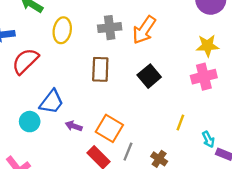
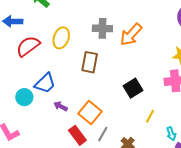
yellow ellipse: (62, 30) -> (61, 38), moved
black square: (149, 76) -> (133, 88), moved

